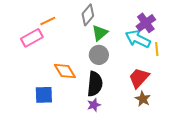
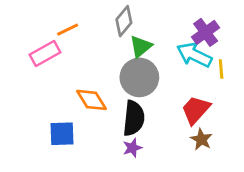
gray circle: (99, 55) -> (139, 77), size x1.4

